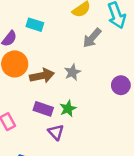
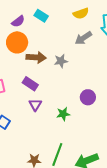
purple circle: (121, 85) -> (88, 97), moved
green star: (68, 109) -> (63, 114), moved

